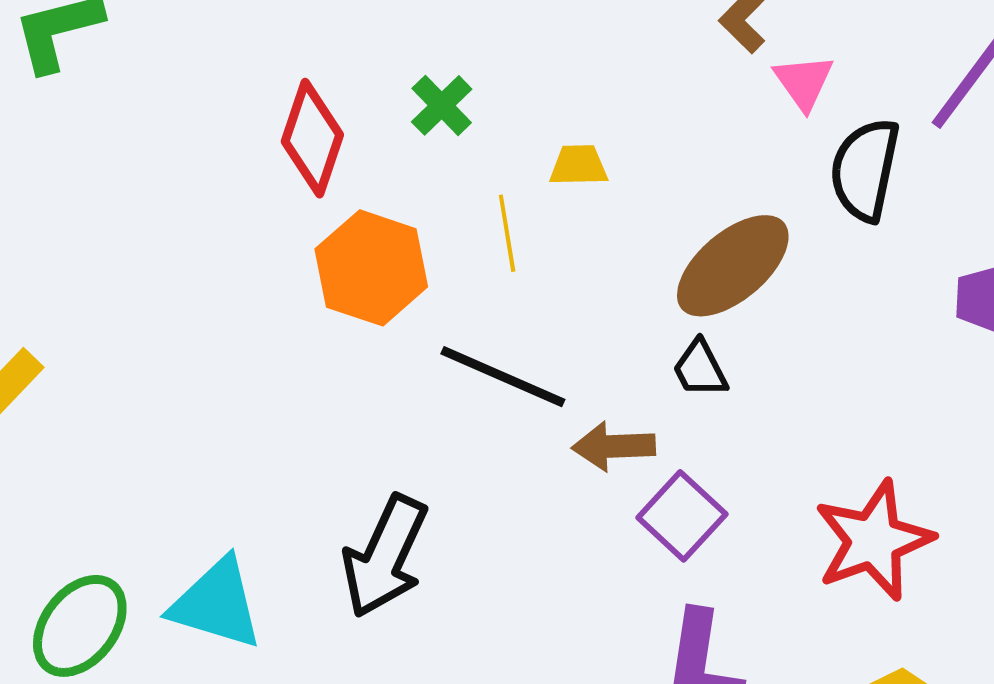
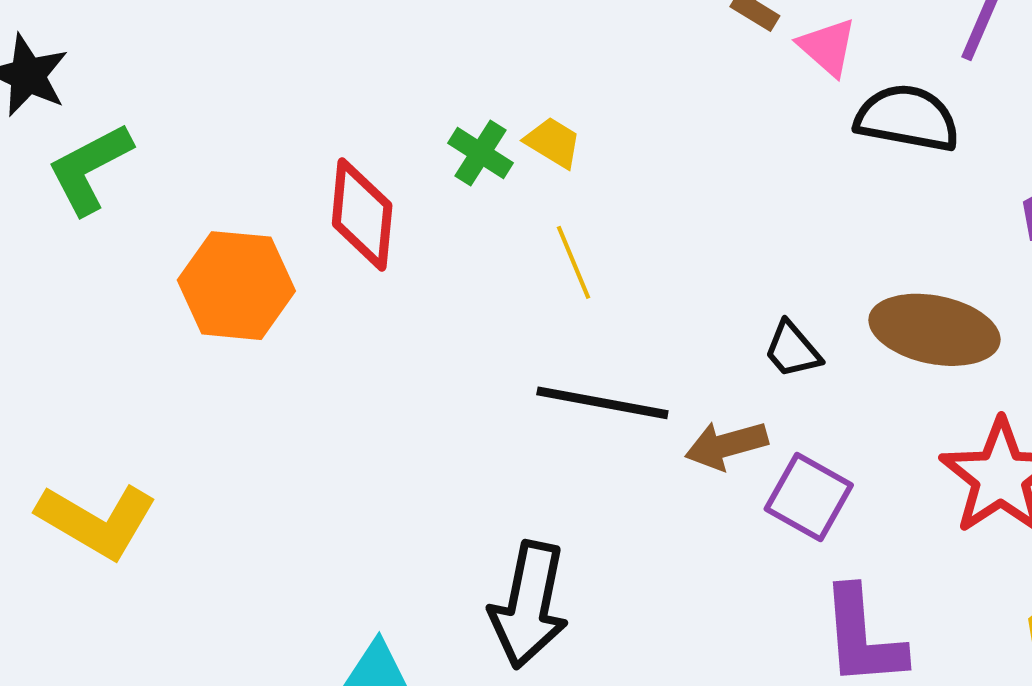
yellow trapezoid: (579, 165) -> (553, 142), moved, turned 46
black semicircle: (865, 170) -> (907, 118), turned 102
brown ellipse: (733, 266) -> (934, 330), moved, turned 65
orange hexagon: (371, 268) -> (236, 286), moved

